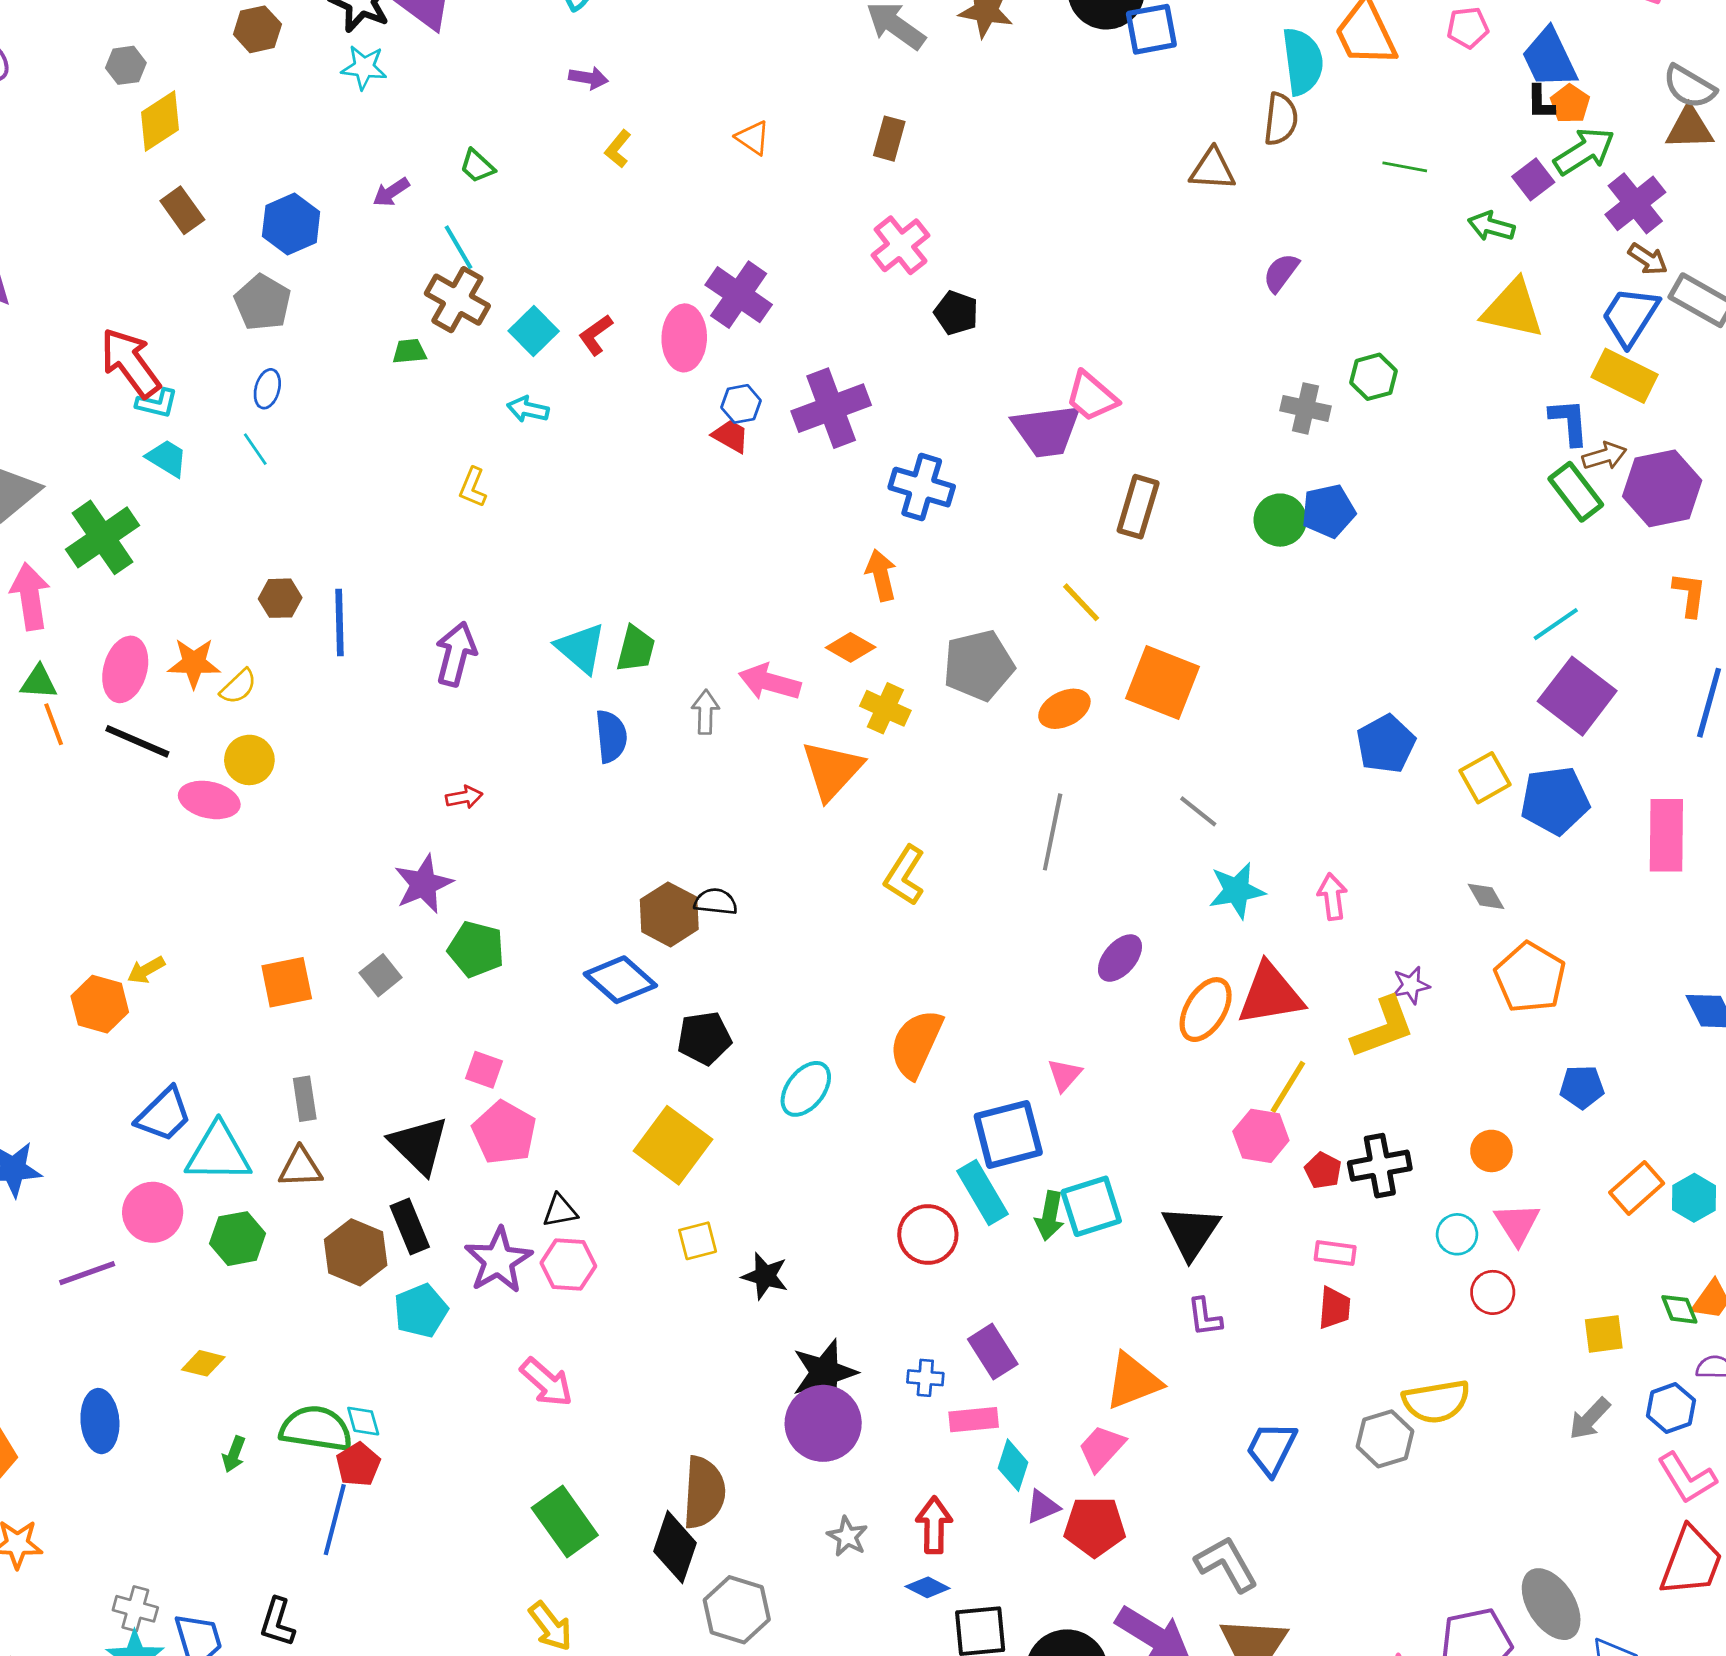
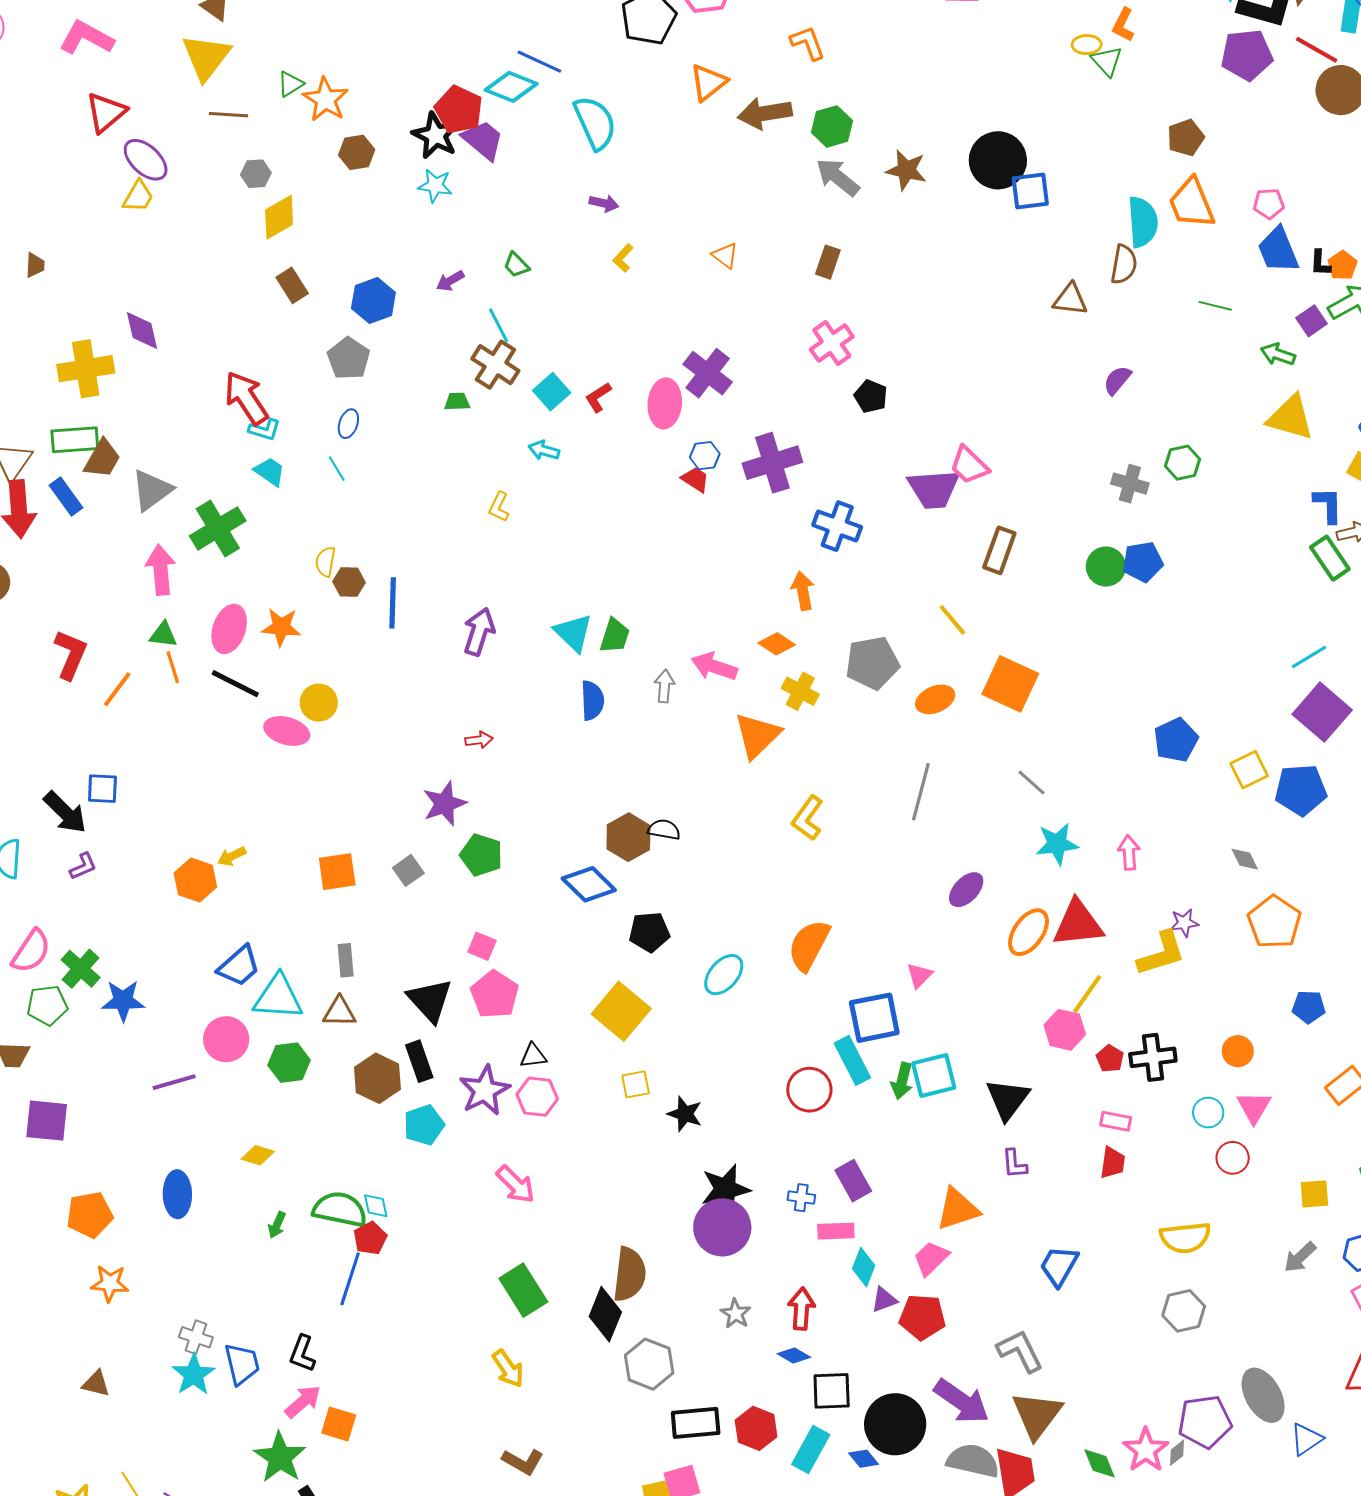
blue trapezoid: (1549, 58) -> (1278, 250), moved
yellow semicircle: (238, 687) -> (325, 562), moved, turned 140
gray hexagon: (1385, 1439) -> (1184, 1311), moved

